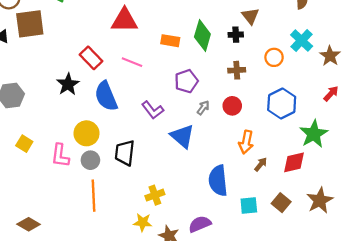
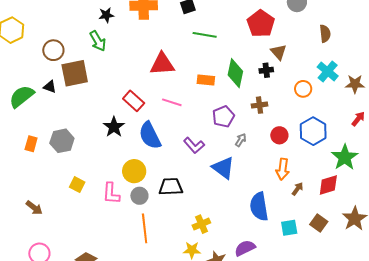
brown star: (330, 56) -> (355, 84), turned -30
brown cross: (237, 70) -> (259, 105), moved
red circle: (232, 106) -> (279, 135), moved
black trapezoid: (125, 153) -> (171, 187), turned 85

